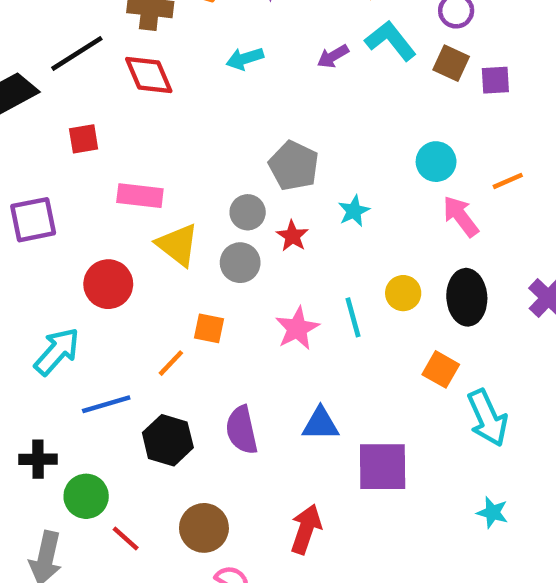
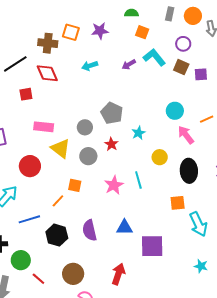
red square: (84, 139) -> (26, 94), moved
gray circle: (248, 212) -> (85, 127), moved
yellow circle: (403, 293) -> (160, 157), moved
orange square: (441, 369) -> (178, 203), turned -35

